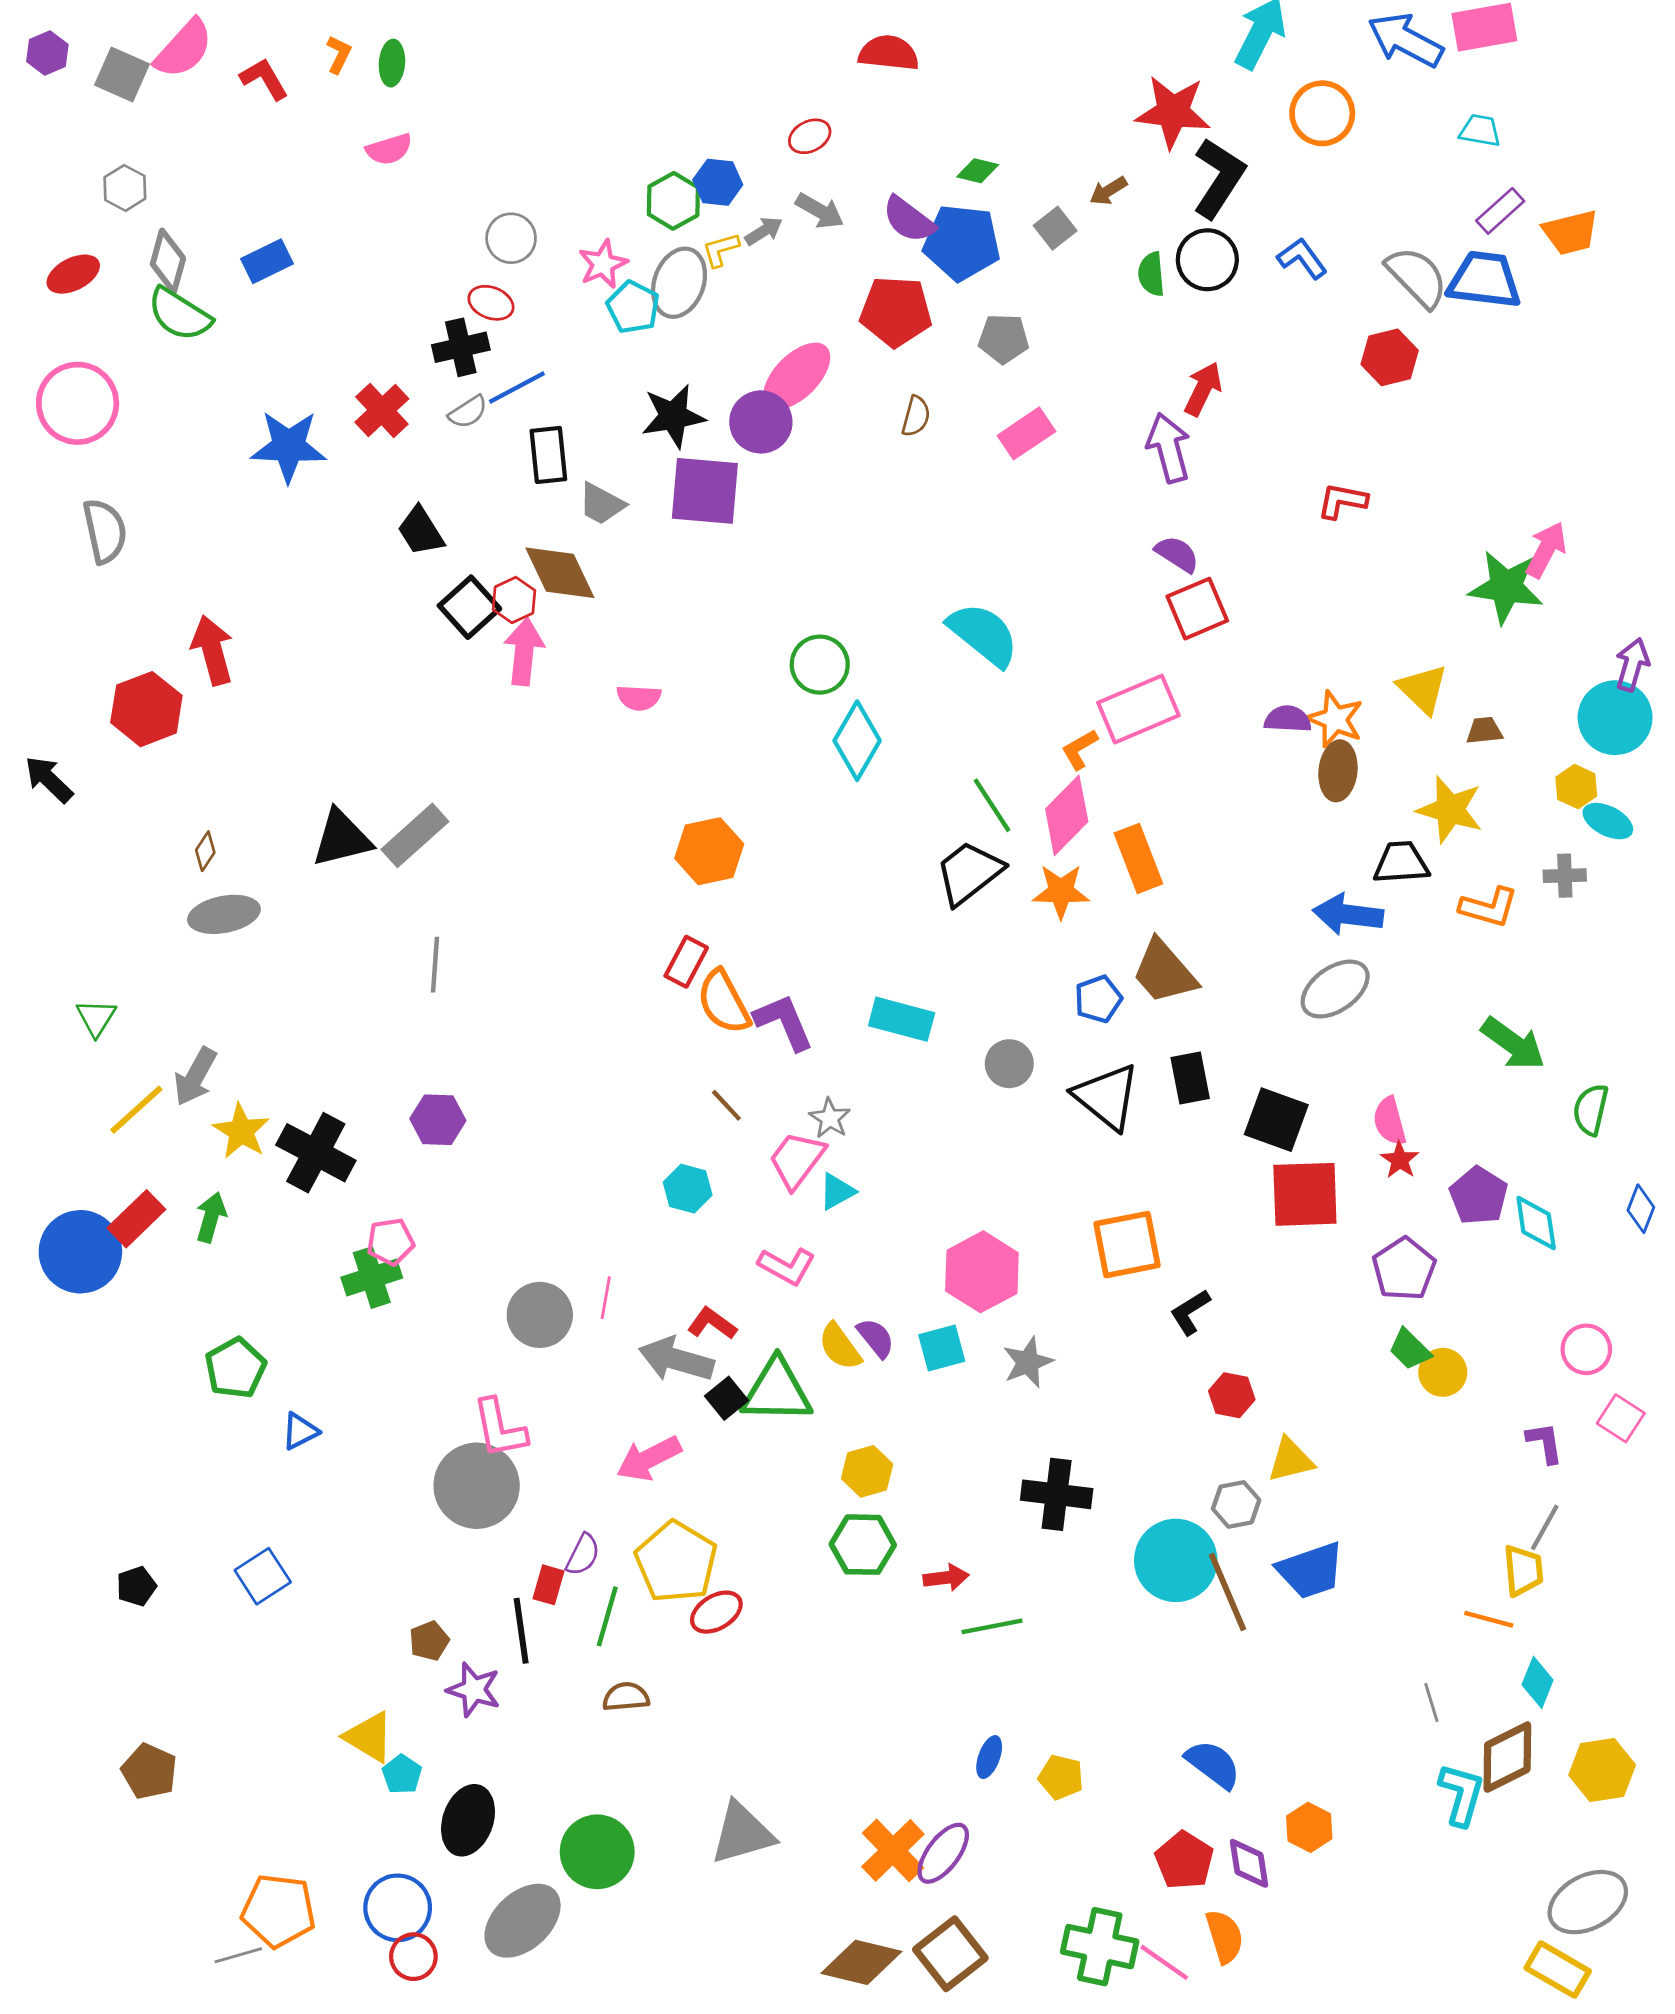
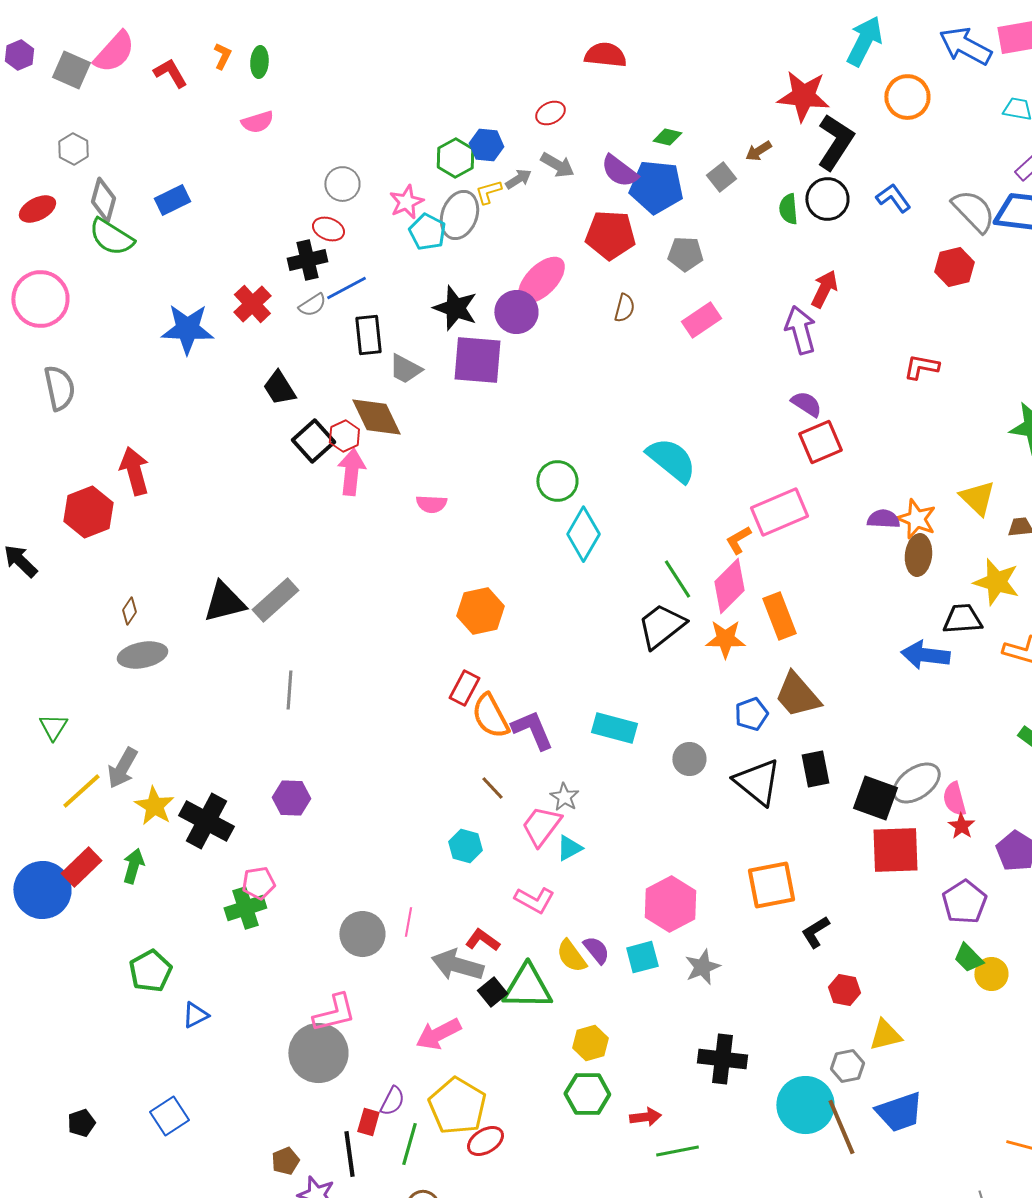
black star: (673, 416) -> (455, 308), turned 30
gray ellipse: (1335, 989) -> (916, 783), moved
pink L-shape: (500, 1428) -> (334, 1013), turned -93

